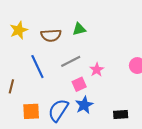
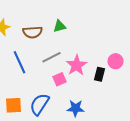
pink star: (97, 70) -> (77, 65), size x1.5
blue star: (84, 105) -> (76, 108), moved, turned 30
black rectangle: (121, 114) -> (100, 74), moved, turned -72

